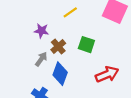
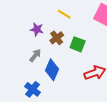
yellow line: (70, 12) -> (64, 14), turned 64
brown cross: (58, 46) -> (57, 38), moved

